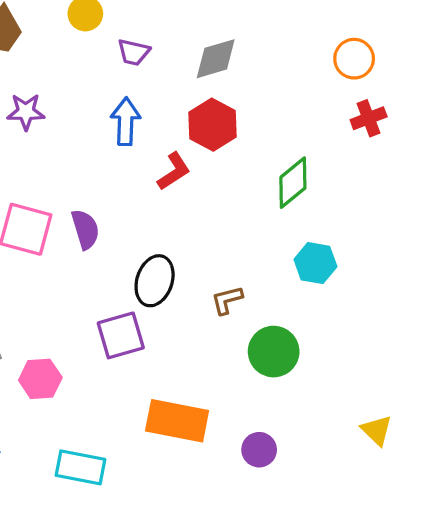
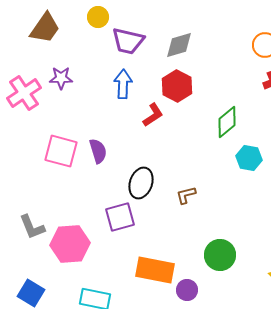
purple trapezoid: (134, 52) -> (128, 41), size x1.6
cyan hexagon: (315, 263) -> (249, 158), moved
green circle: (274, 352) -> (220, 255), moved
pink hexagon: (40, 379) -> (70, 244), size x1.5
purple circle: (259, 450) -> (187, 290), moved

